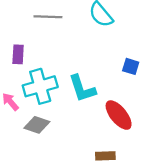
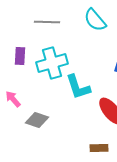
cyan cross: (40, 86) -> (52, 63), moved

